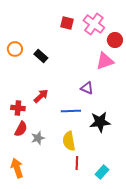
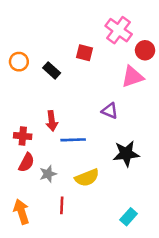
red square: (67, 23) -> (84, 53), moved
red arrow: (41, 96) -> (52, 121), turned 126
blue line: (71, 111) -> (73, 140), moved
yellow semicircle: (69, 141) -> (87, 178), turned -102
red line: (77, 163) -> (62, 205), moved

